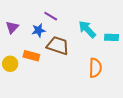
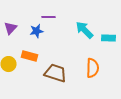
purple line: (51, 16) -> (49, 17), turned -32
brown trapezoid: (58, 46) -> (56, 73), moved

